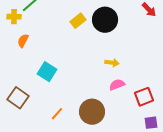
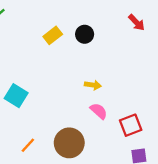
black circle: (105, 20) -> (85, 34), size x0.6
pink semicircle: (117, 85) -> (99, 111), turned 63

